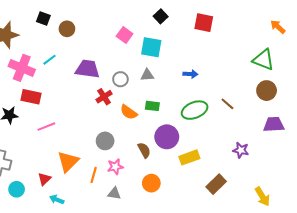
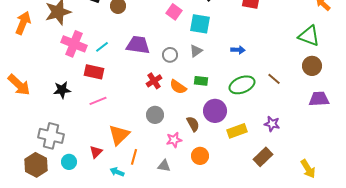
cyan line: (49, 60) -> (102, 47), moved
gray triangle: (147, 75) -> (196, 51), turned -32
red rectangle: (31, 97) -> (94, 72), moved
red cross: (104, 97) -> (154, 81), moved
purple star: (241, 150) -> (272, 124), moved
pink star: (115, 167) -> (174, 140), moved
orange line: (94, 175) -> (134, 157), moved
cyan arrow: (57, 200) -> (117, 172), moved

